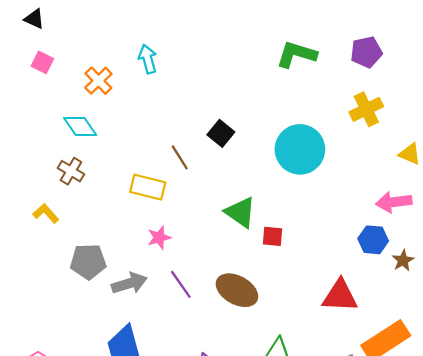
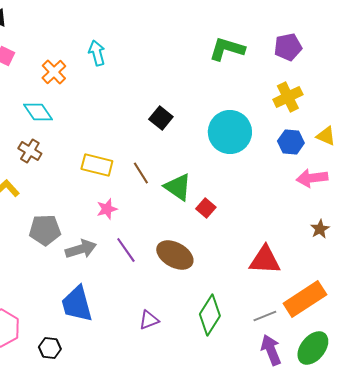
brown line: (180, 157) -> (141, 173), moved
red square: (272, 236) -> (206, 208), turned 36
blue hexagon: (373, 240) -> (291, 142), moved

